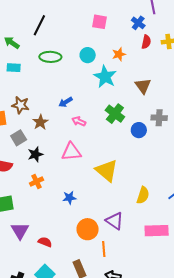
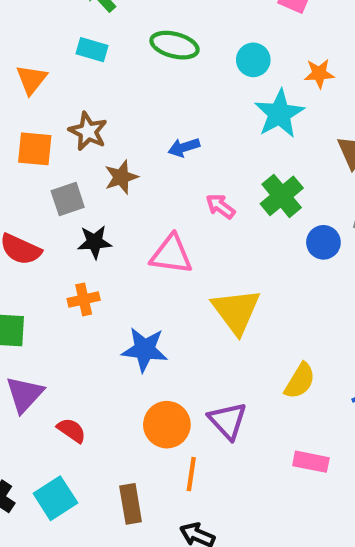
pink arrow: (79, 121) -> (220, 206), moved
blue star: (69, 198) -> (145, 350), size x1.5
pink rectangle: (157, 231) -> (311, 462), size x0.7

